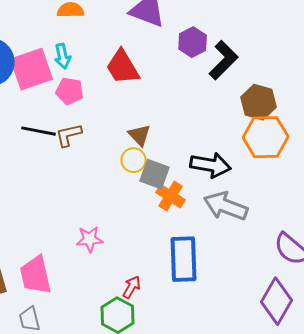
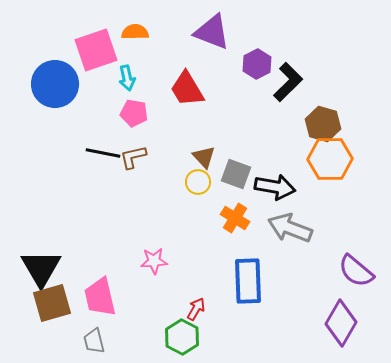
pink square: (32, 69) -> (96, 50), moved
gray square: (155, 174) -> (236, 174), moved

